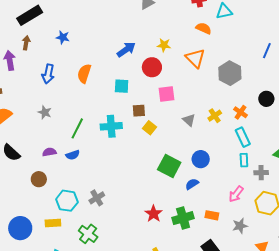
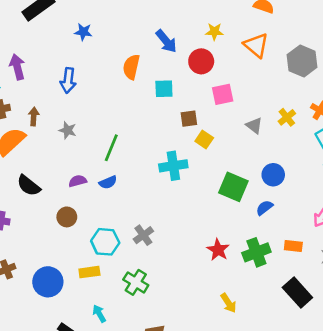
brown arrow: (26, 43) -> (34, 116), moved
blue arrow: (126, 50) -> (166, 41), turned 90
orange semicircle: (84, 74) -> (131, 67), moved
cyan cross: (111, 126) -> (173, 166), moved

